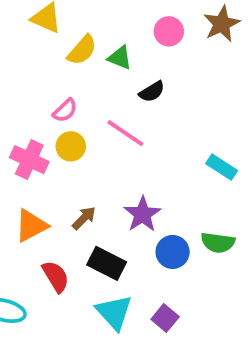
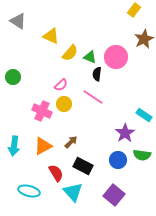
pink circle: (169, 31) -> (116, 57), moved, size x1.5
black semicircle: (152, 92) -> (97, 74), moved, turned 128
purple star: (142, 214) -> (125, 133), moved
cyan triangle: (114, 312) -> (73, 192), moved
purple square: (165, 318) -> (114, 195), size x1.5

